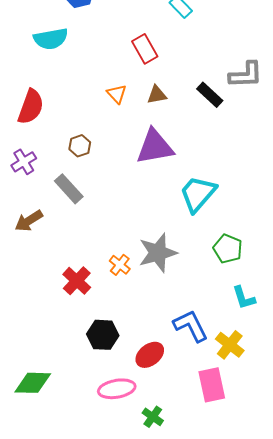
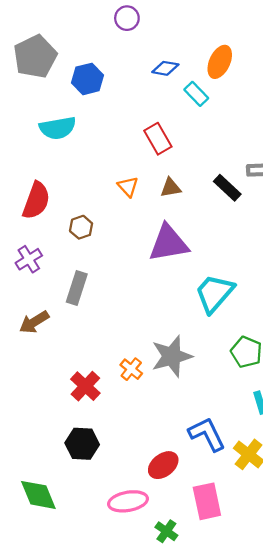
brown hexagon: (80, 146) -> (81, 227), moved
gray rectangle: (69, 189) -> (77, 288), turned 60
black hexagon: (103, 335) -> (82, 444), moved
green diamond: (33, 383) -> (38, 495), turned 66
pink rectangle: (212, 385) -> (207, 501), moved

